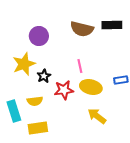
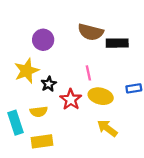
black rectangle: (112, 25) -> (117, 43), moved
red star: (64, 90) -> (71, 99), turned -30

